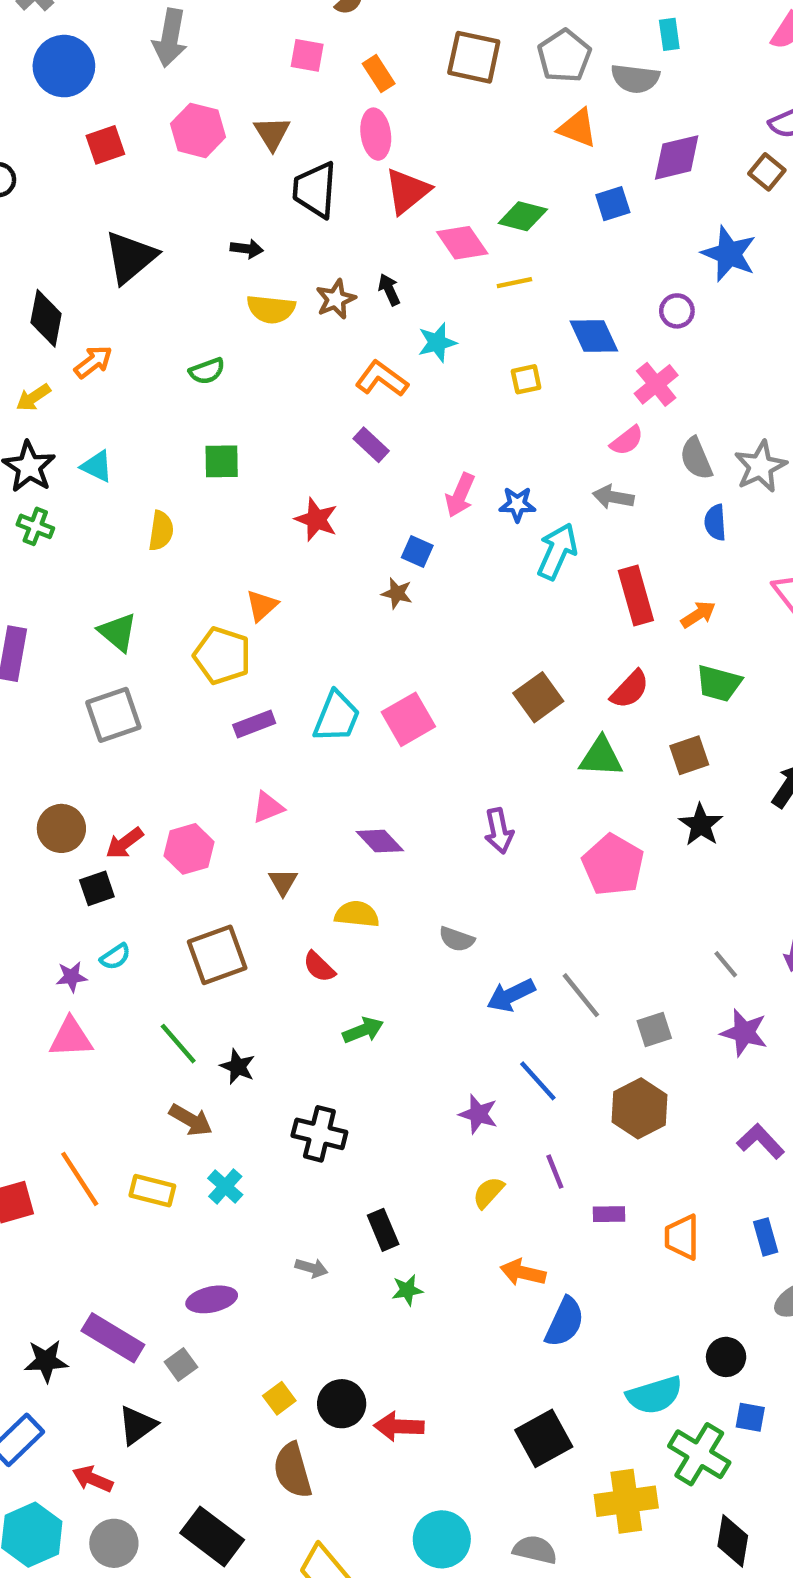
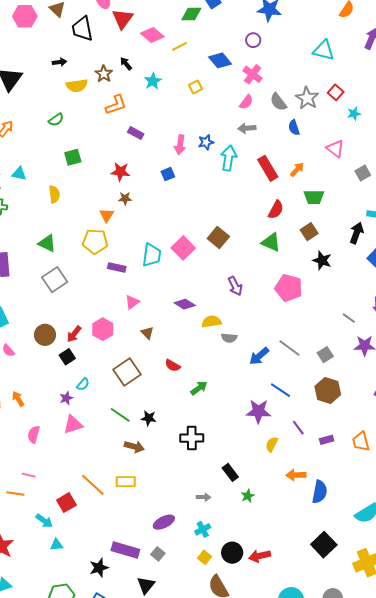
green diamond: (523, 216) -> (191, 14), moved
orange L-shape: (382, 379) -> (116, 105), moved, turned 140
blue square: (417, 551) -> (168, 174), turned -32
brown star: (397, 593) -> (125, 198), moved
brown square: (538, 697) -> (218, 237), moved
purple rectangle: (254, 724) -> (117, 268), turned 48
green triangle: (601, 757) -> (271, 242), turned 35
yellow semicircle: (357, 914) -> (211, 322), moved
purple star: (478, 1114) -> (258, 411), size x1.4
cyan cross: (225, 1186) -> (203, 529), moved, turned 35

